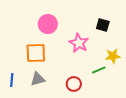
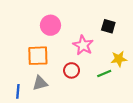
blue line: (12, 80) -> (18, 91), moved
red circle: (74, 84) -> (72, 70), moved

